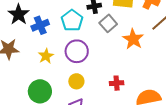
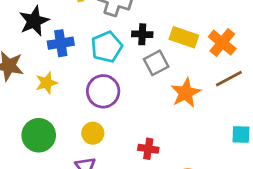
yellow star: (46, 56) -> (46, 83), moved

